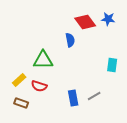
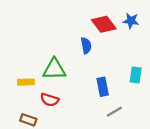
yellow rectangle: (19, 80) -> (26, 82), moved, turned 40
blue rectangle: (73, 98) -> (103, 87), moved

